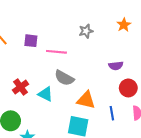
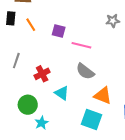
gray star: (86, 31) -> (113, 21), moved
cyan triangle: (46, 94) -> (62, 93), moved

